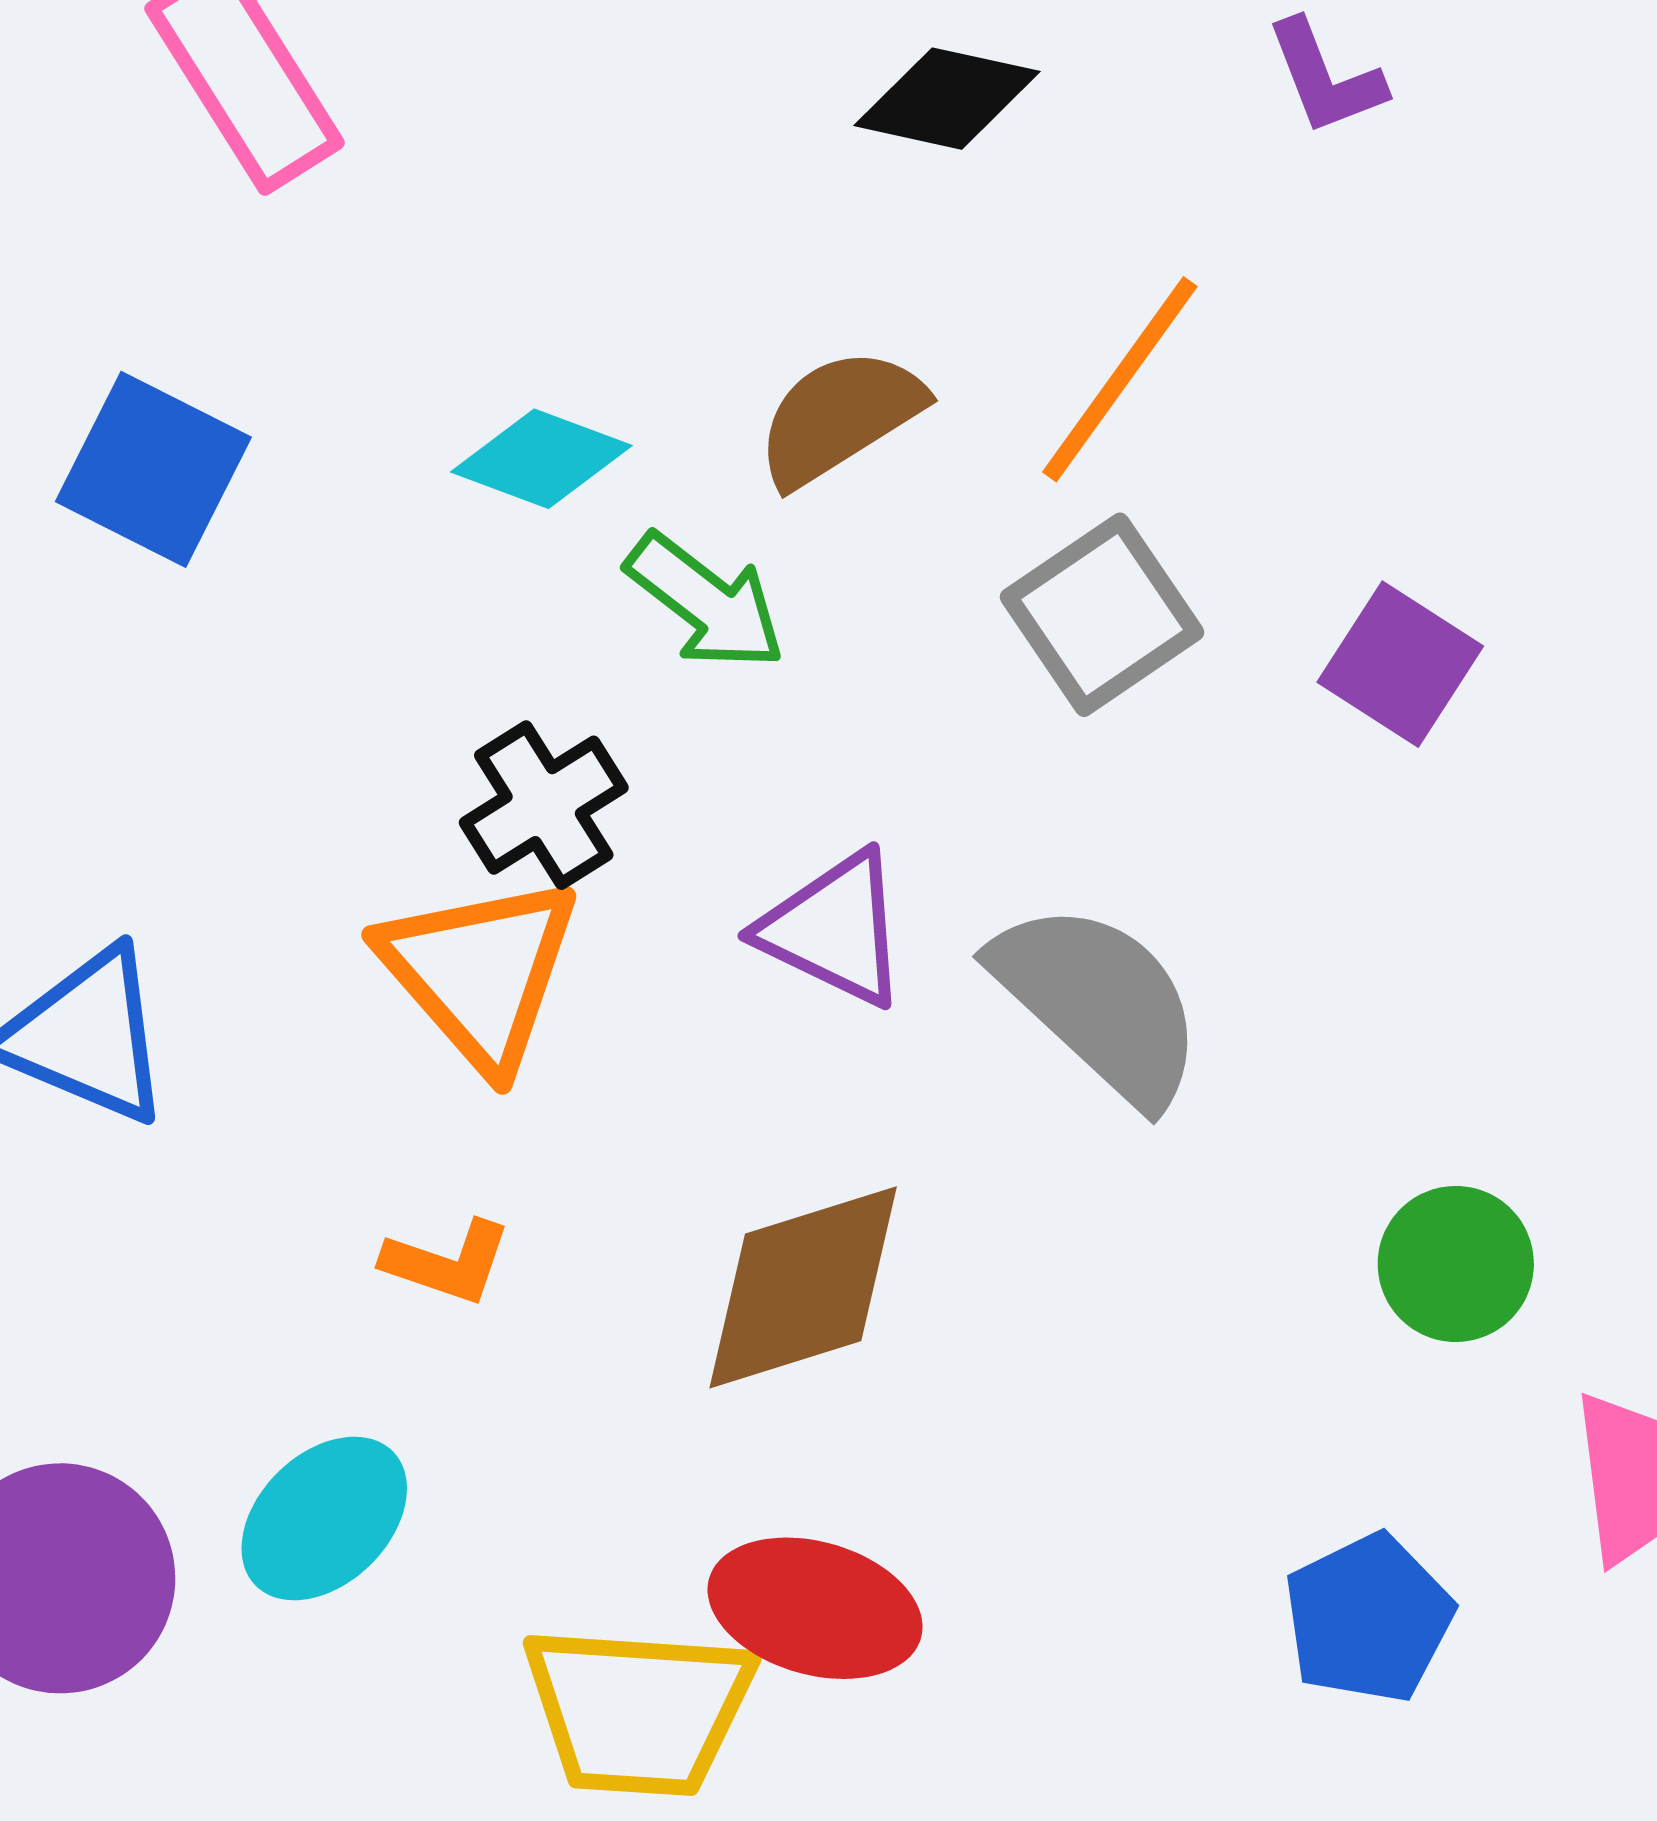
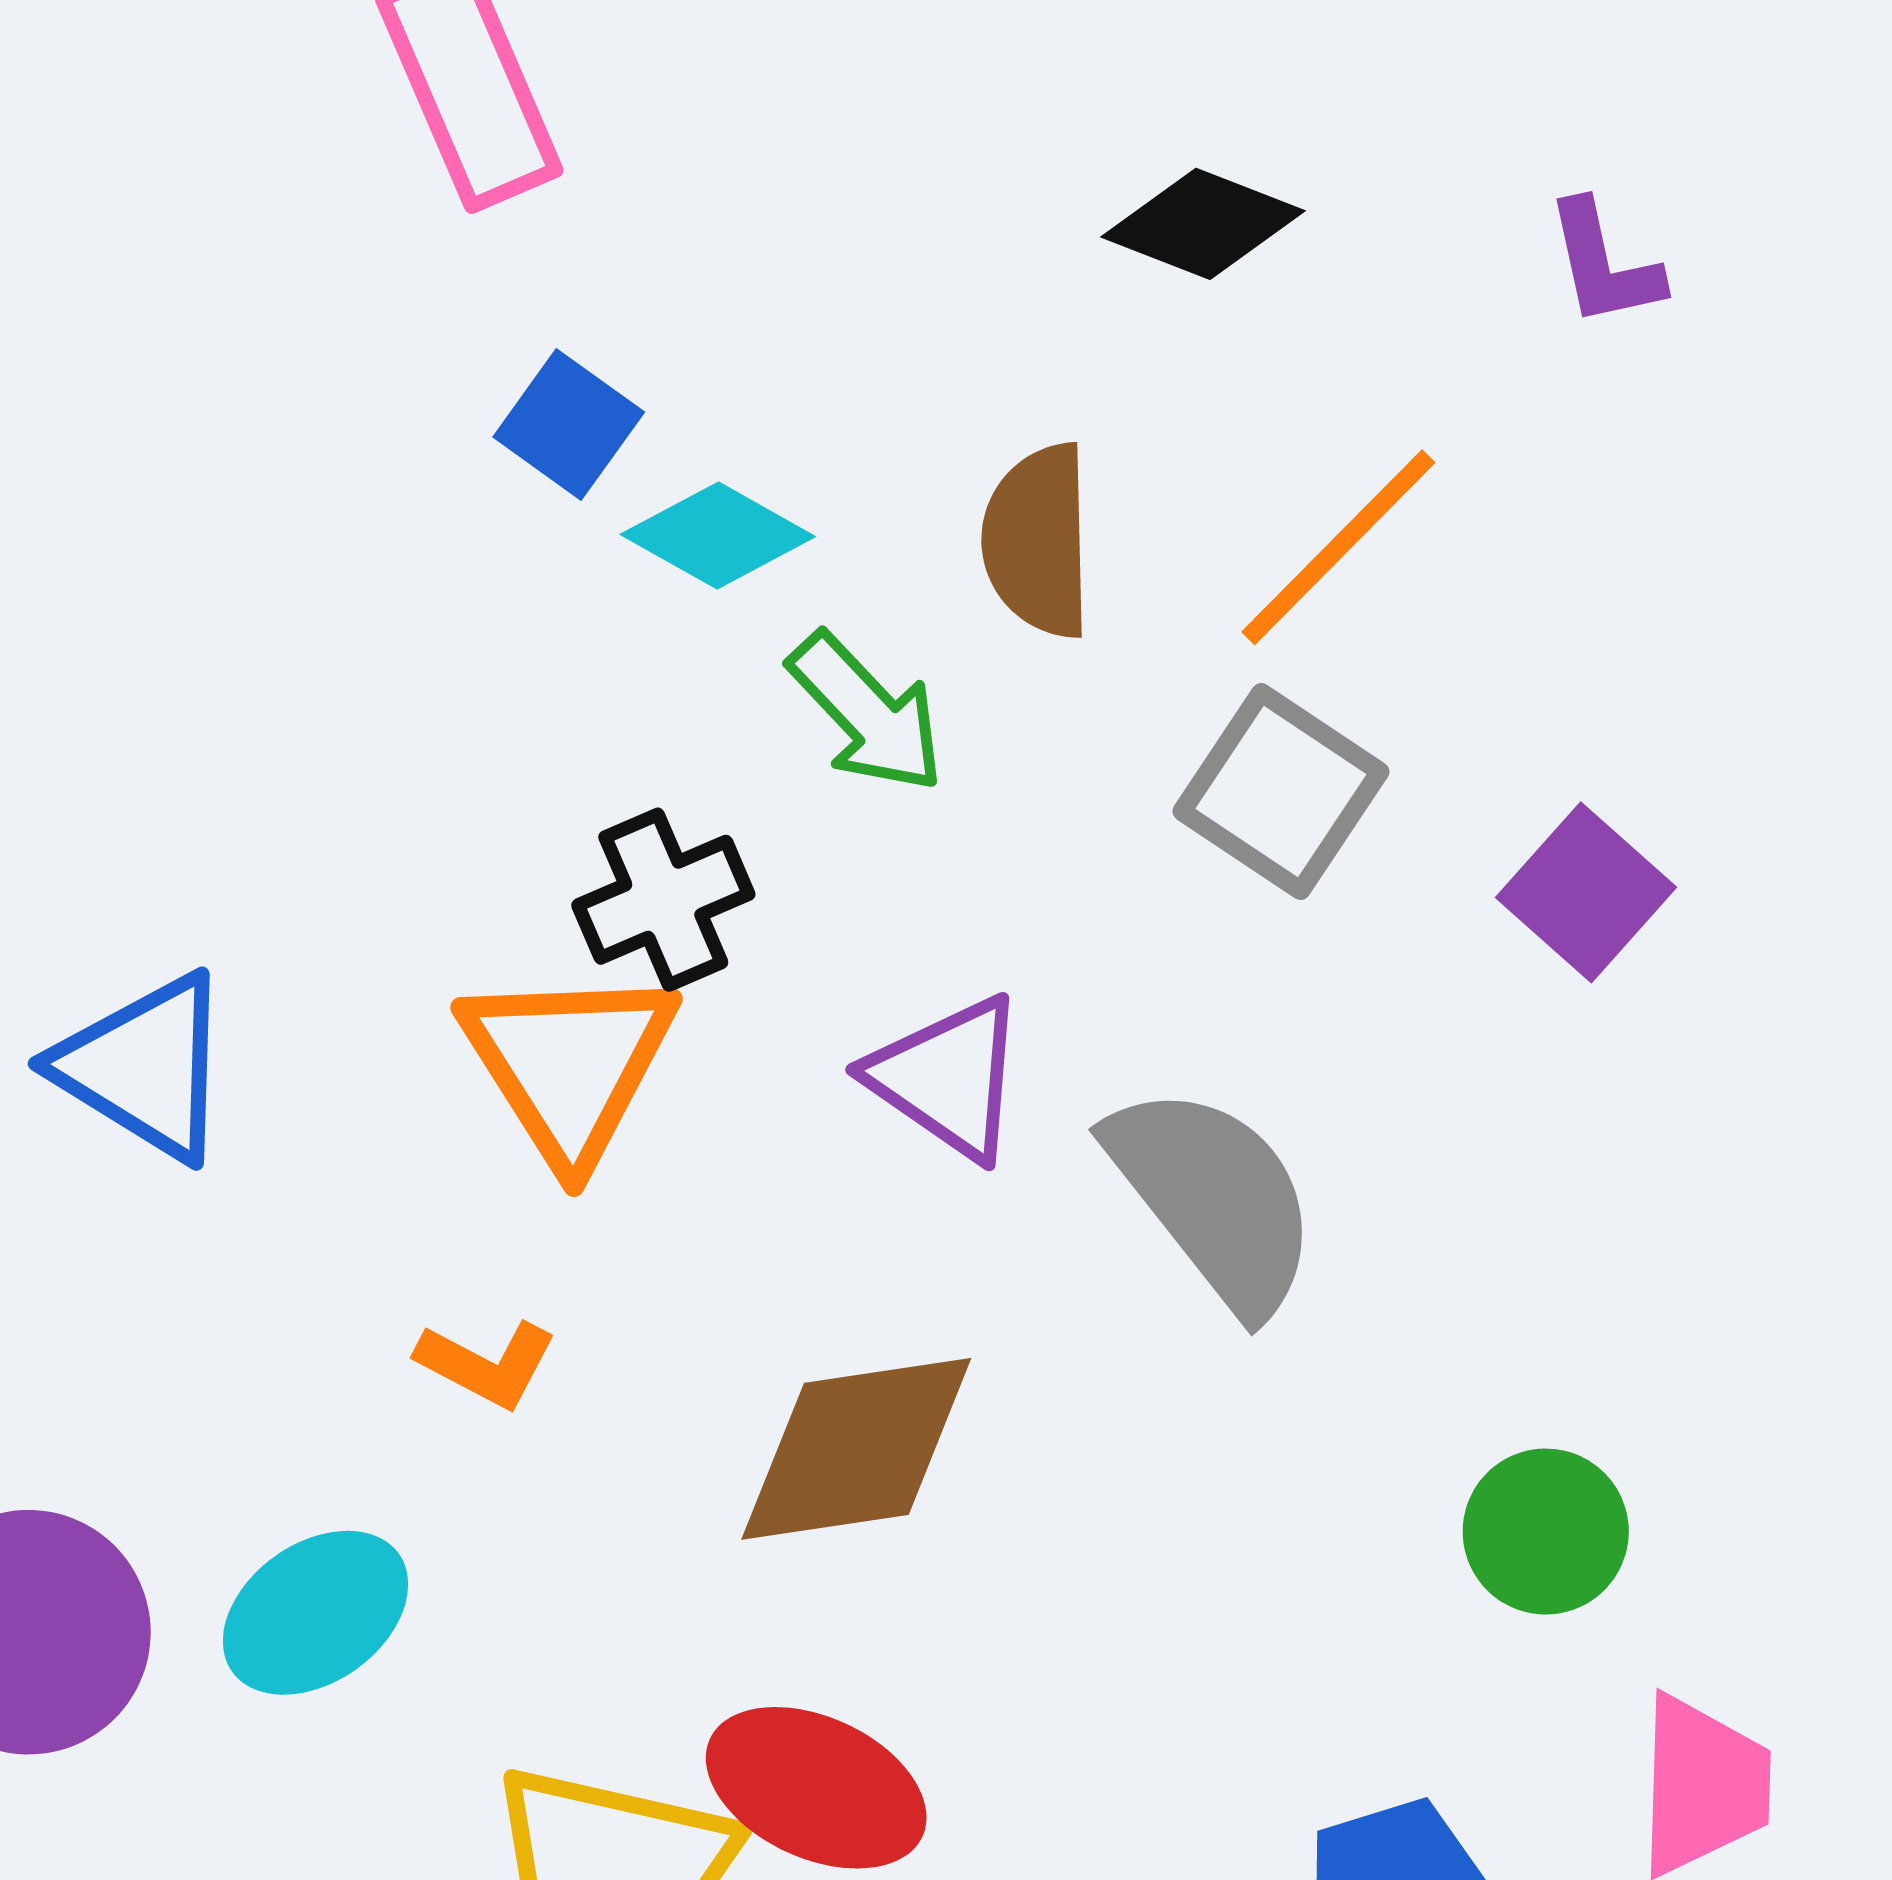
brown semicircle: (840, 417) -> (1038, 541), turned -68
blue square: (153, 469) -> (569, 424), moved, size x0.7
gray square: (1102, 615) -> (1281, 791), turned -31

